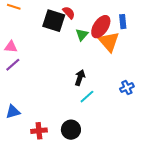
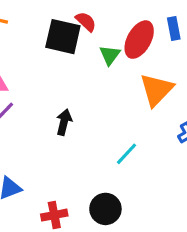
orange triangle: (109, 42) -> (156, 90), moved, turned 30
black arrow: (80, 78) -> (64, 122), moved

